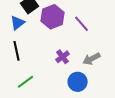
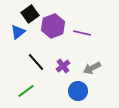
purple line: (82, 24) -> (82, 33), turned -36
black line: (17, 51) -> (36, 62), moved, turned -30

